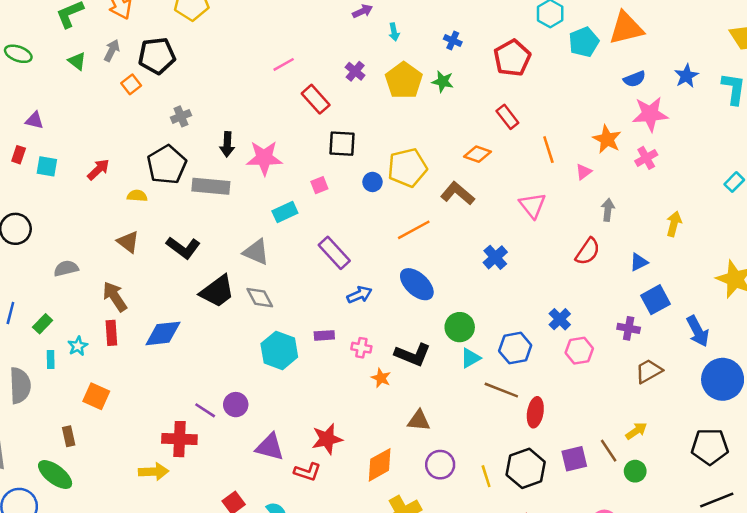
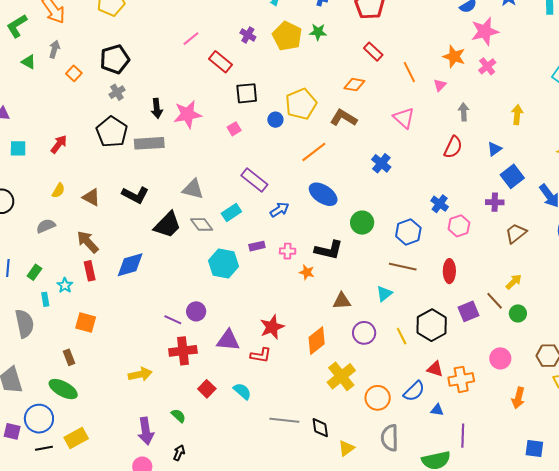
black pentagon: (157, 56) -> (115, 59), moved
yellow semicircle: (137, 196) -> (58, 191), moved, turned 126
cyan rectangle: (285, 212) -> (231, 212), moved
cyan triangle: (470, 358) -> (384, 294), moved
red ellipse: (535, 412) -> (449, 271), moved
red cross: (179, 439) -> (183, 351), moved

